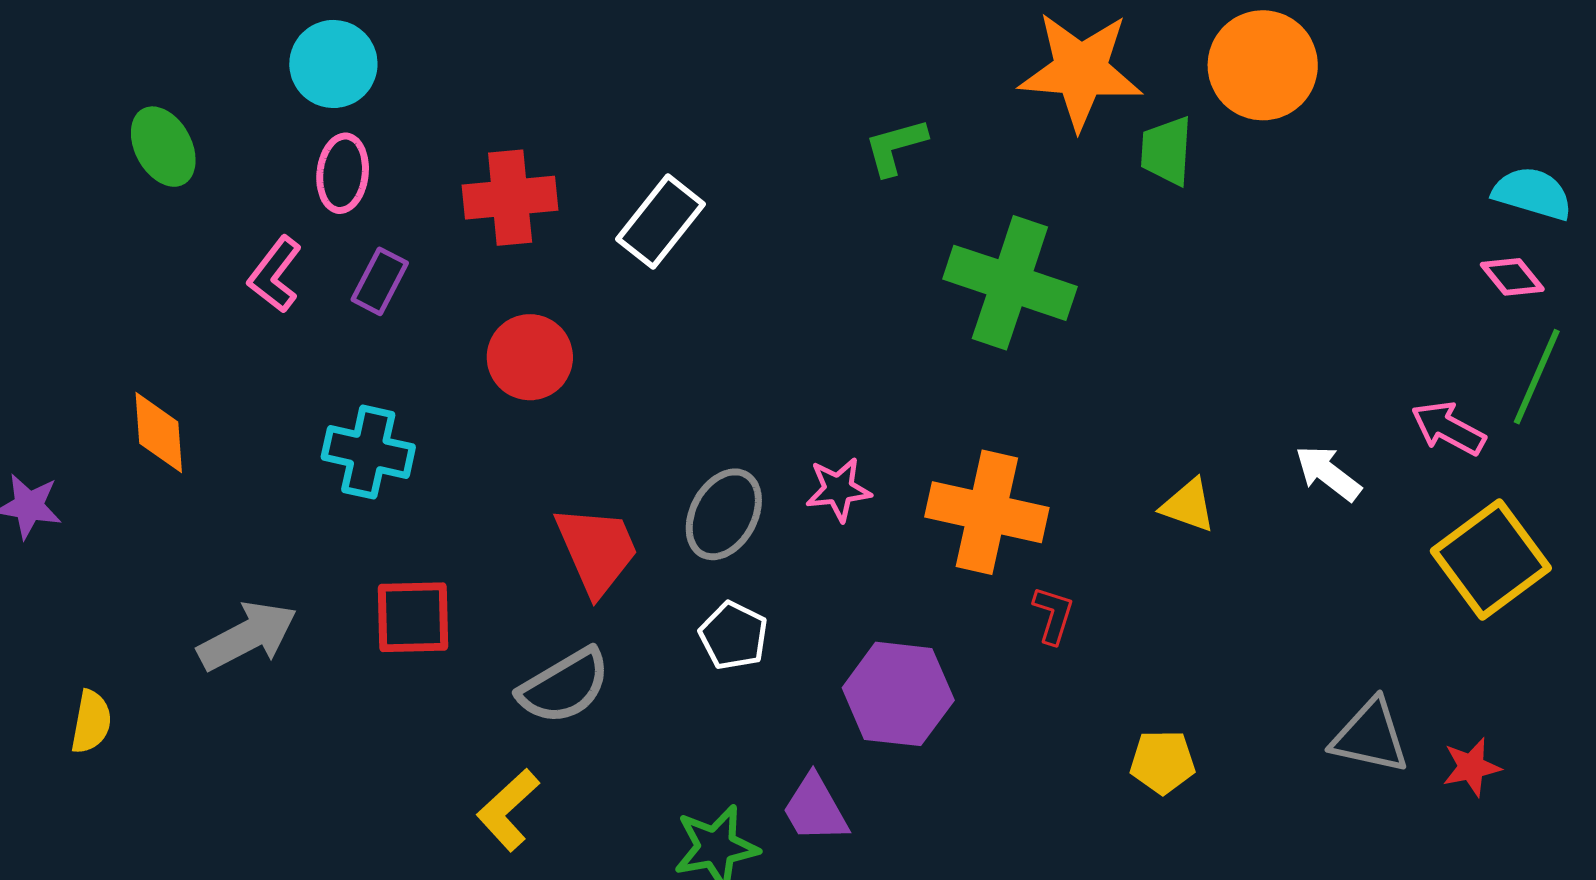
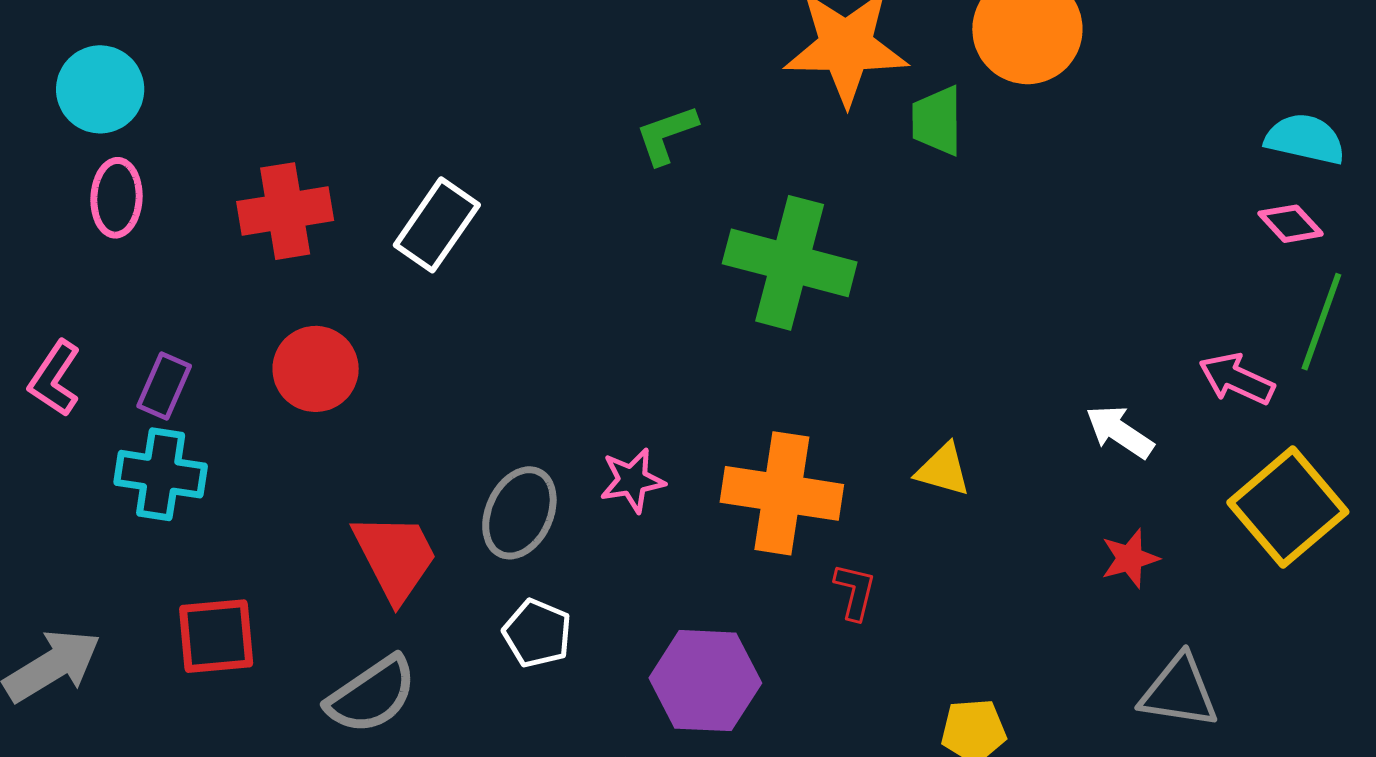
pink L-shape: (275, 275) -> (55, 378), moved
purple rectangle: (380, 281) -> (164, 386), moved
yellow triangle: (1188, 505) -> (943, 470), moved
red star: (1471, 767) -> (1130, 558), moved

